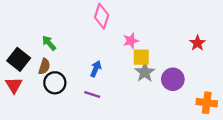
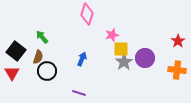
red star: (197, 43) -> (178, 41), moved
purple circle: (173, 79) -> (145, 58), moved
purple line: (92, 94) -> (79, 93), moved
orange cross: (207, 103) -> (177, 70), moved

